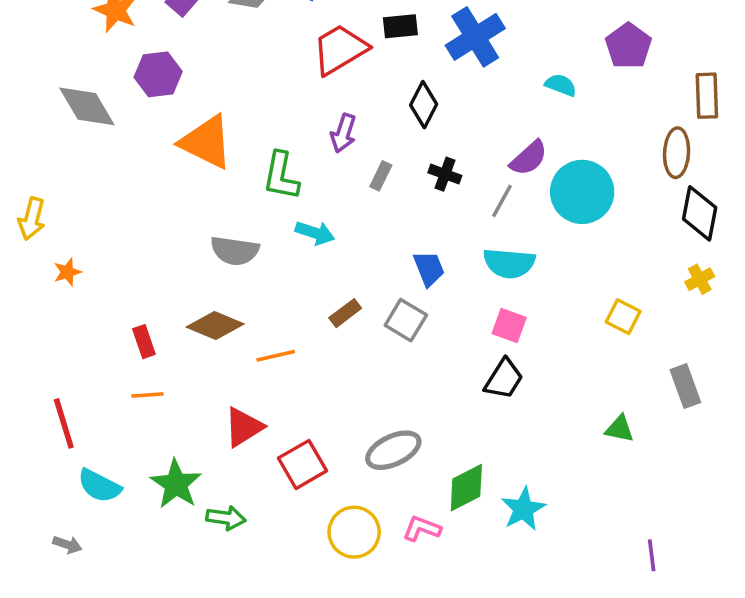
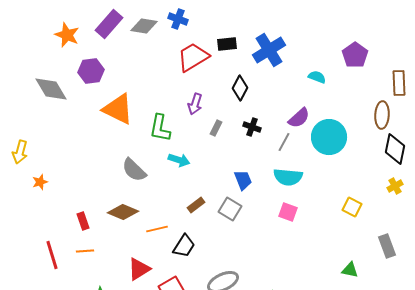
gray semicircle: (235, 251) -> (134, 170), turned 36
black trapezoid: (504, 379) -> (184, 246), moved
red line: (64, 423) -> (52, 255), moved

